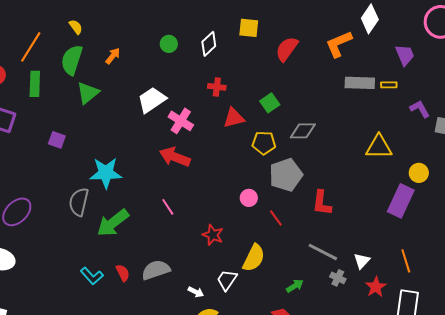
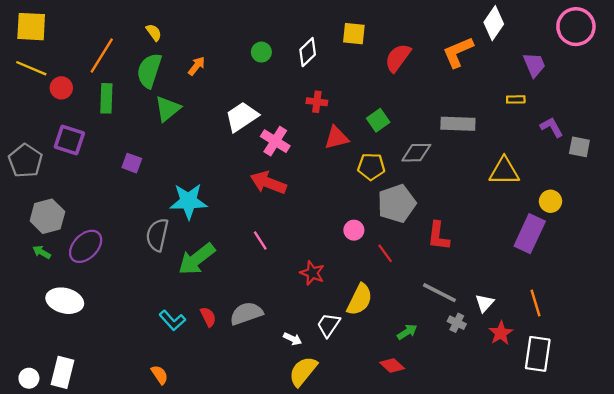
gray rectangle: (360, 83) -> (458, 124), moved

